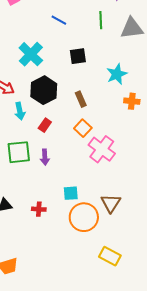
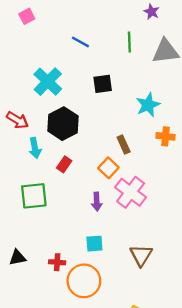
brown rectangle: (81, 99) -> (124, 145), moved
purple arrow: (45, 157) -> (97, 202), moved
orange circle: (84, 217) -> (84, 281), moved

